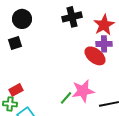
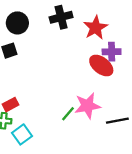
black cross: (72, 17) -> (61, 17), moved
red star: (104, 25) -> (96, 28), moved

